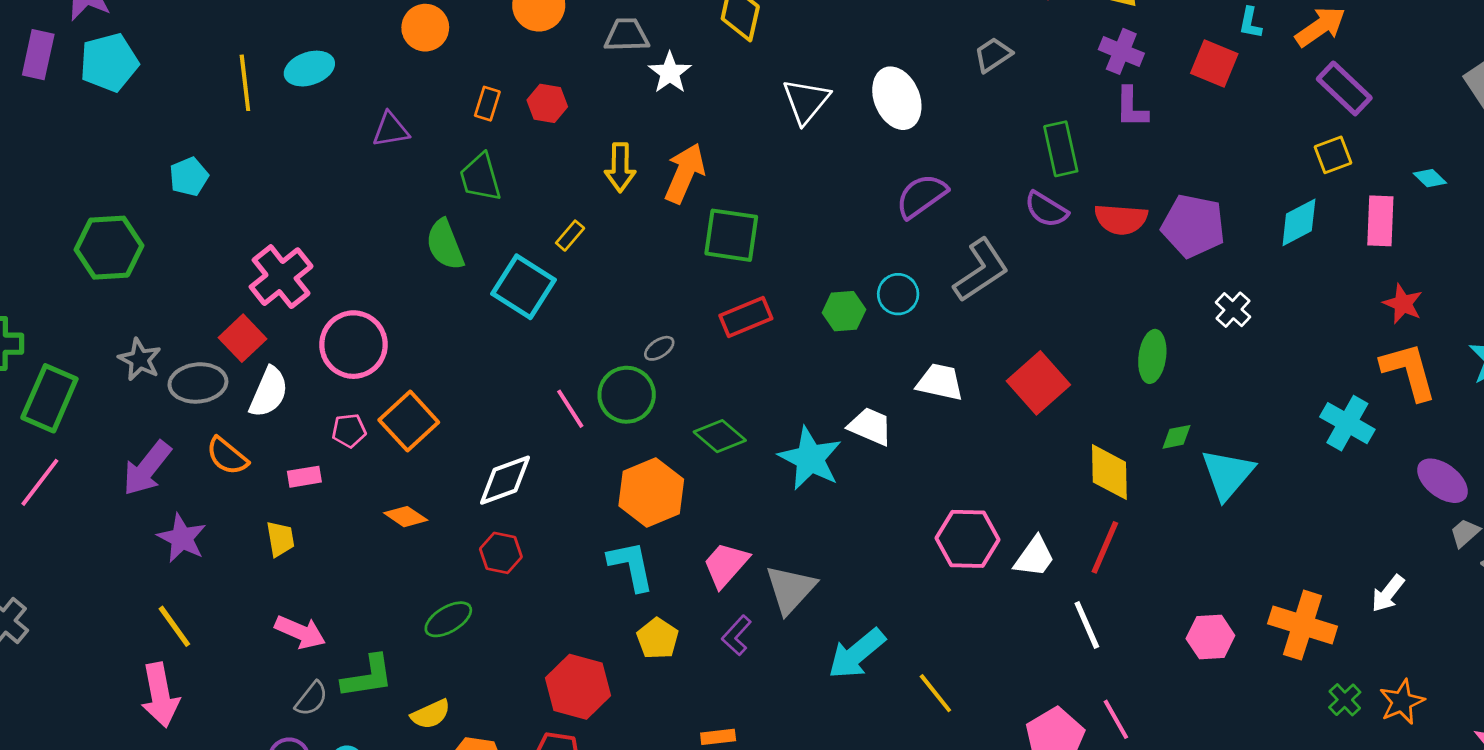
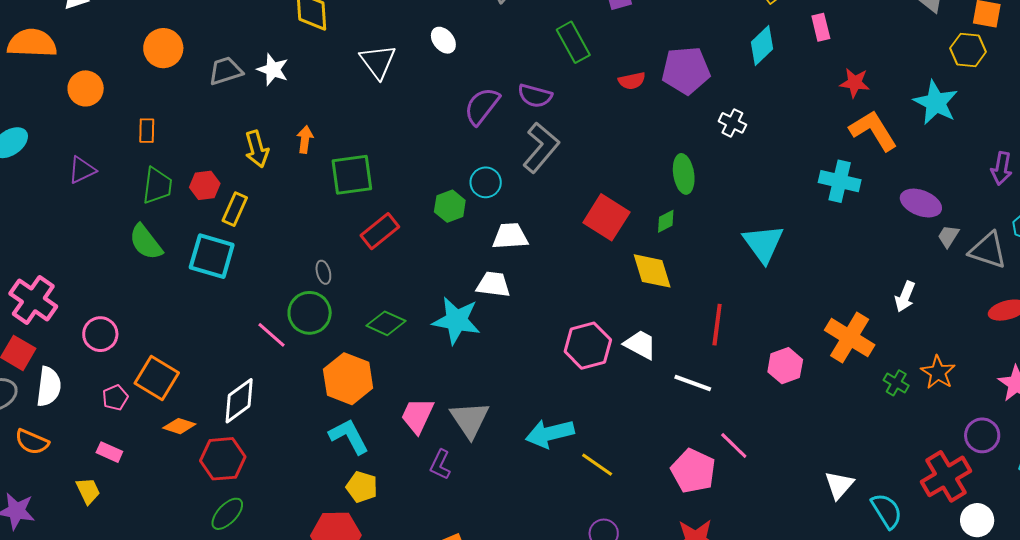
gray trapezoid: (627, 35) -> (226, 71), moved
white ellipse: (897, 98) -> (443, 40), size x0.6
red hexagon: (547, 103) -> (205, 185), moved
orange arrow: (685, 173) -> (305, 140), size x0.6
green trapezoid: (480, 177) -> (157, 186), turned -141
purple semicircle: (1046, 209) -> (535, 96), moved
red semicircle: (1121, 219) -> (632, 81), size x0.7
pink rectangle: (1380, 221) -> (821, 27), size x0.7
yellow rectangle: (570, 236) -> (235, 209), size x1.4
pink circle: (353, 345) -> (100, 334), size x0.7
gray ellipse: (659, 348) -> (323, 272), turned -55
white trapezoid: (940, 382) -> (510, 236), moved
green diamond: (1177, 437) -> (666, 221), moved
yellow diamond: (1109, 472) -> (652, 271), moved
pink rectangle: (304, 477) -> (109, 452), moved, turned 50
orange diamond: (406, 517) -> (179, 426), moved
red line: (1105, 547) -> (717, 325), moved
red hexagon: (501, 553) -> (223, 459), moved, size x1.4
white trapezoid: (1034, 557) -> (640, 345), turned -81
white line: (1087, 625) -> (693, 383), turned -30
orange cross: (1303, 625) -> (850, 338), turned 30
yellow pentagon: (658, 638) -> (362, 487), moved
cyan arrow: (857, 654) -> (550, 434), moved, turned 42

